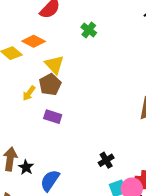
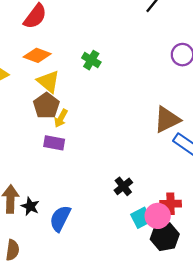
green cross: (89, 30) -> (91, 60), moved
orange diamond: (34, 41) -> (37, 55), moved
yellow arrow: (29, 93) -> (61, 118), moved

